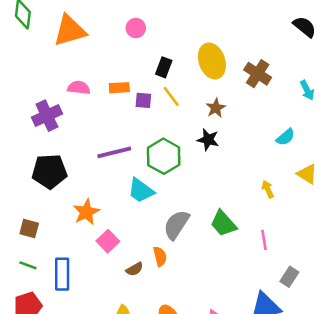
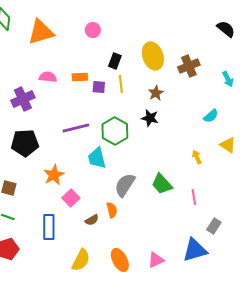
brown cross: (258, 74) -> (189, 66), turned 35
yellow line: (171, 97) -> (121, 84), turned 30
cyan trapezoid: (141, 190) -> (97, 158), turned 40
blue rectangle: (62, 274) -> (49, 227), moved

